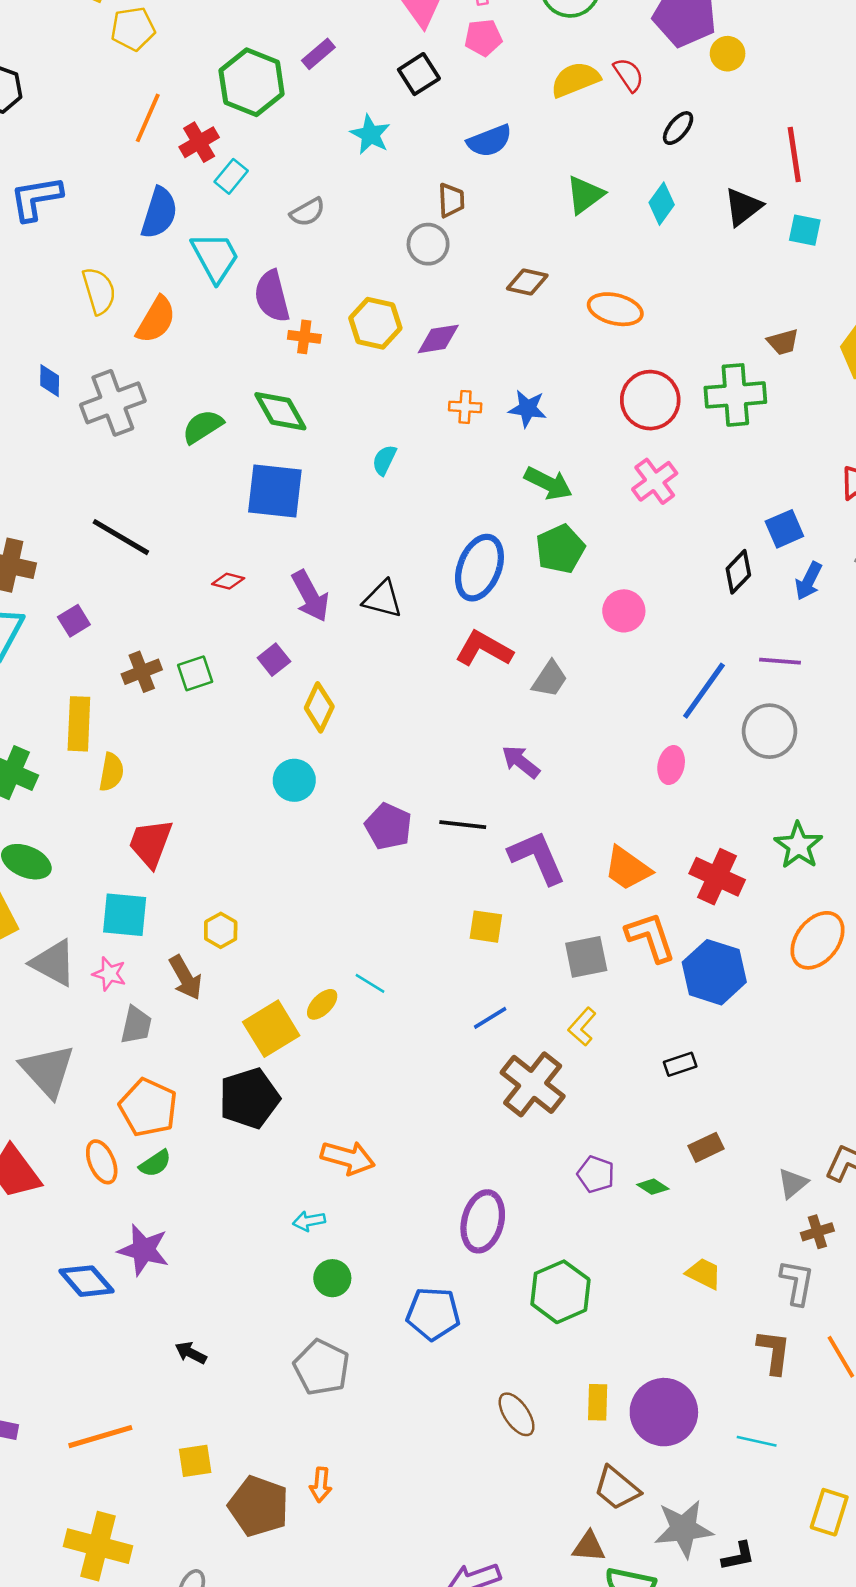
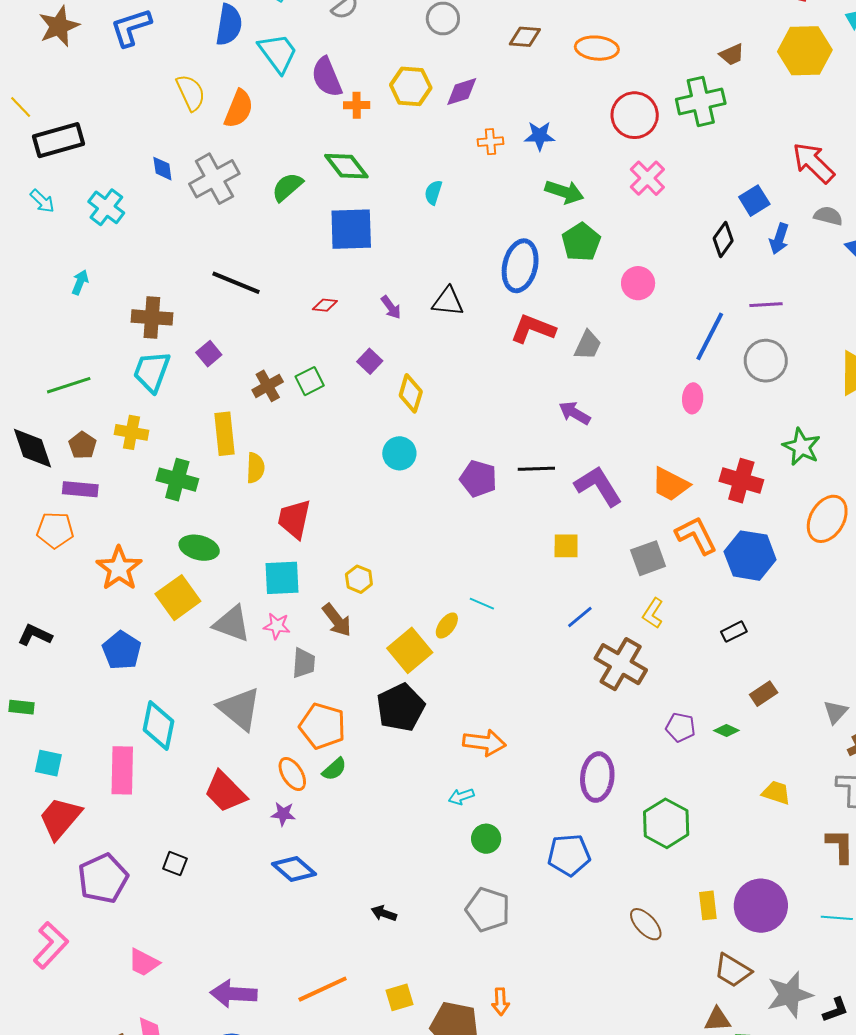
purple arrow: (310, 596) -> (391, 307), size x0.6
purple star: (144, 1250) -> (283, 814), moved, size x0.6

